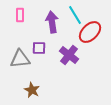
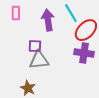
purple cross: (69, 55) -> (84, 53), moved, turned -30
gray triangle: (20, 59) -> (39, 60), moved

